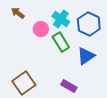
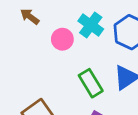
green rectangle: (61, 42) -> (91, 83), moved

